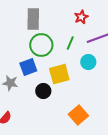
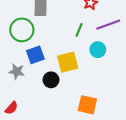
green circle: (41, 45) -> (22, 30), moved
orange square: (78, 115) -> (87, 105), turned -36

